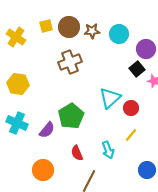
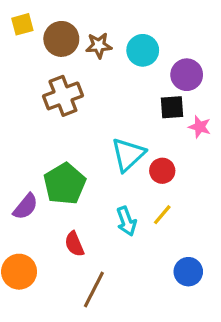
yellow square: (46, 26) -> (22, 24), moved
black square: (137, 69) -> (172, 107), turned 35
cyan arrow: (108, 150) -> (126, 221), moved

